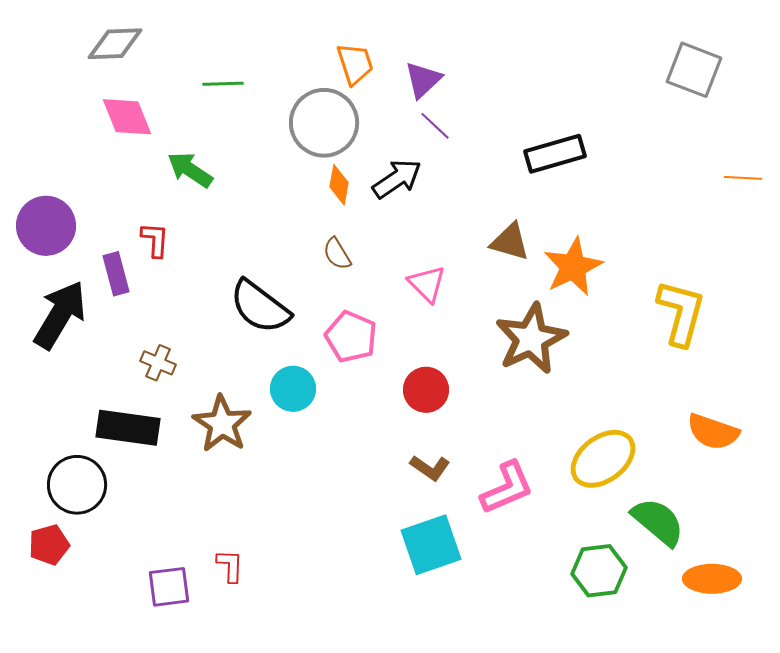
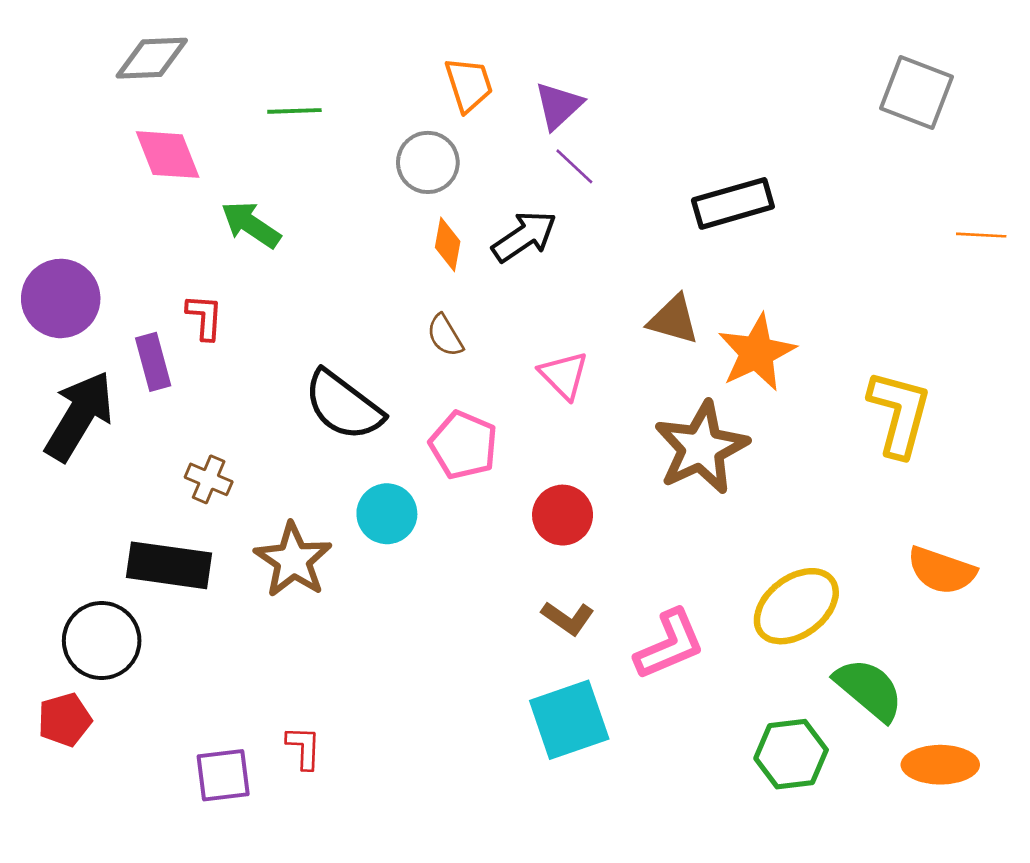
gray circle: (324, 123) -> (428, 162), size x0.7

